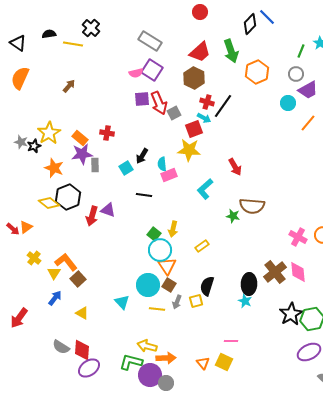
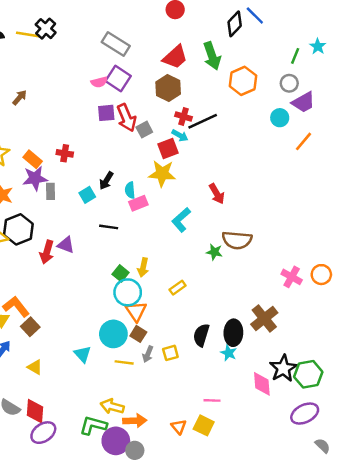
yellow line: (73, 44) -> (28, 35), moved
black line: (223, 106) -> (203, 121), turned 30
pink diamond: (298, 272) -> (262, 384), moved
black semicircle: (207, 286) -> (201, 335), moved

